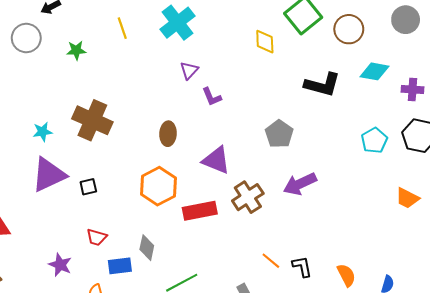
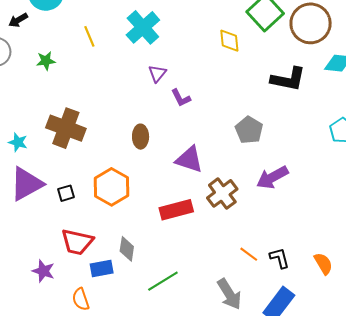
brown circle: (349, 29) -> (311, 23), size x1.4
cyan star: (43, 132) -> (18, 142), turned 30
orange hexagon: (158, 186) -> (111, 187), moved
red trapezoid: (97, 237) -> (77, 242), size x1.6

